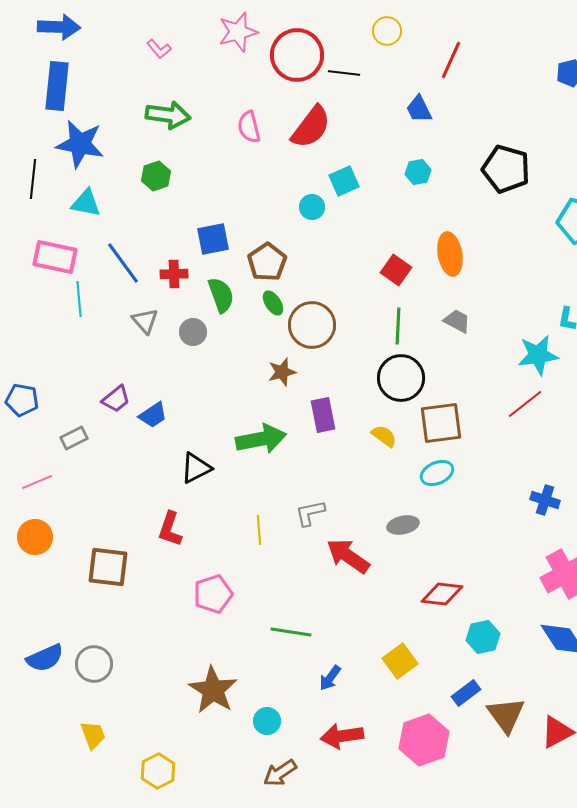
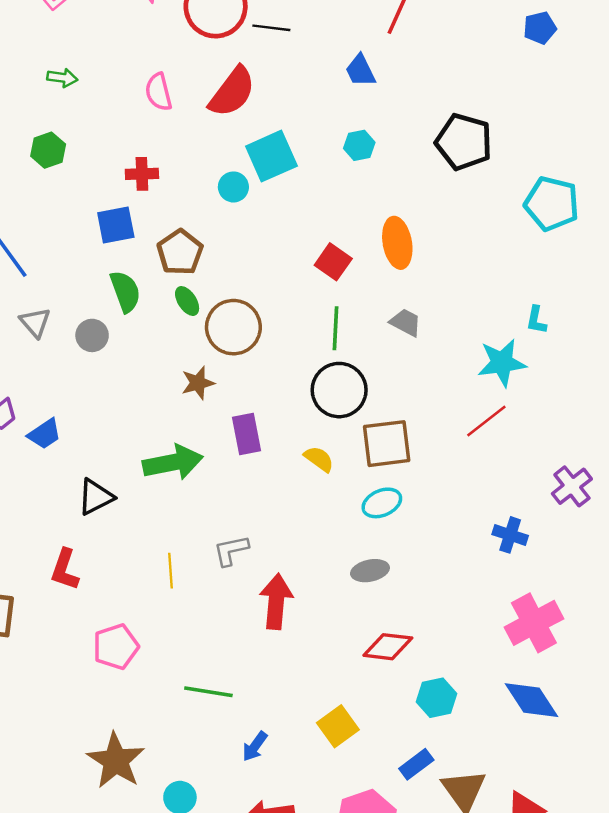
green arrow: (168, 115) -> (62, 78), size x0.6
cyan square: (344, 181) -> (271, 156), size x1.4
red cross: (174, 274) -> (142, 174), moved
gray ellipse: (403, 525) -> (370, 571), moved
red arrow: (348, 556) -> (276, 602), turned 60

